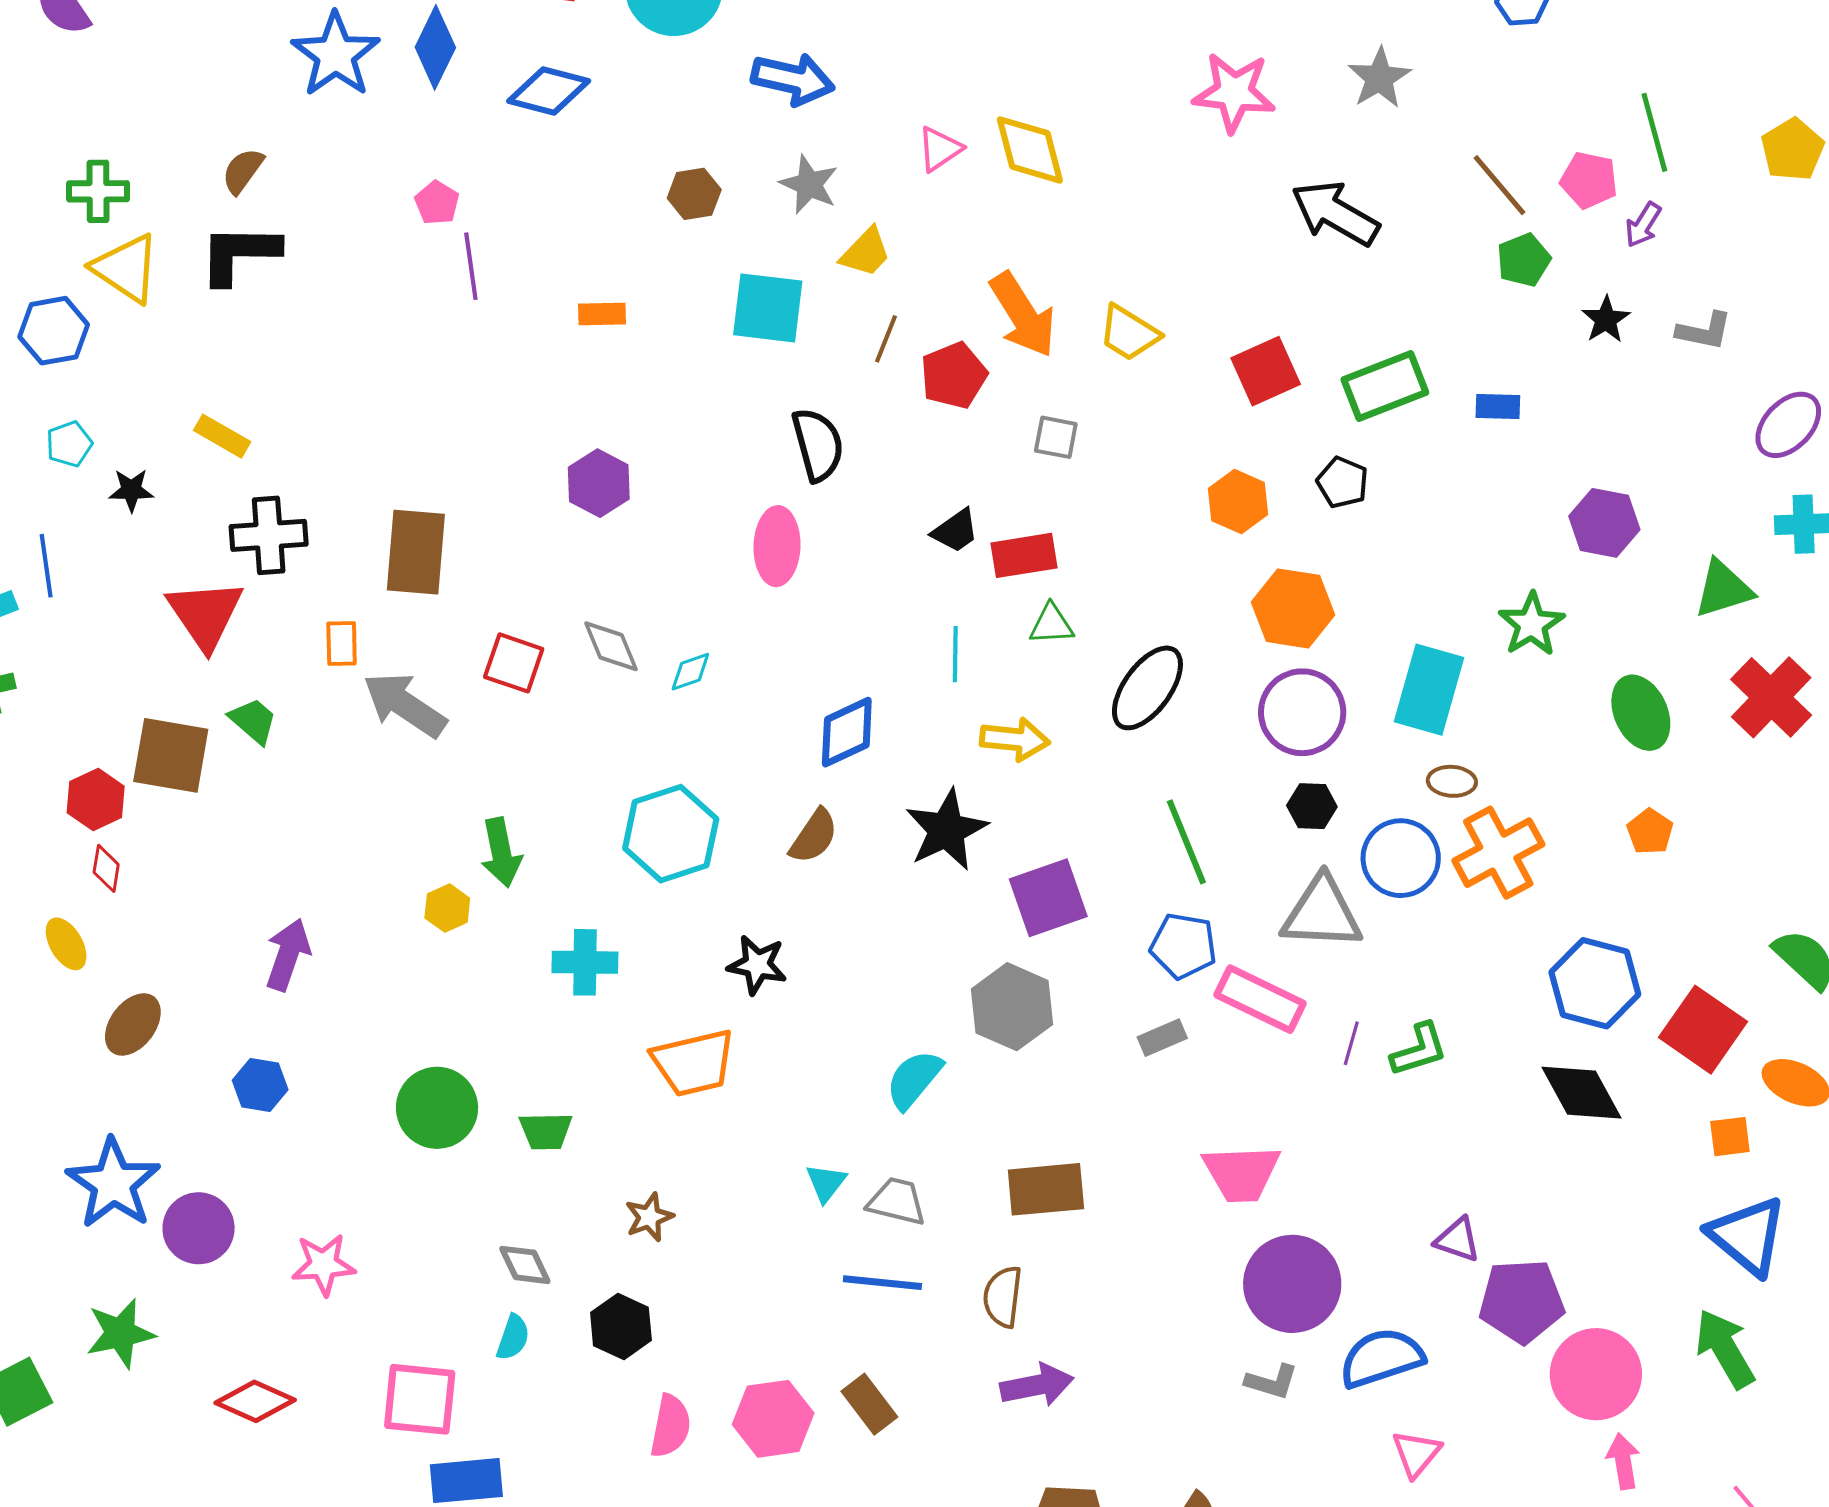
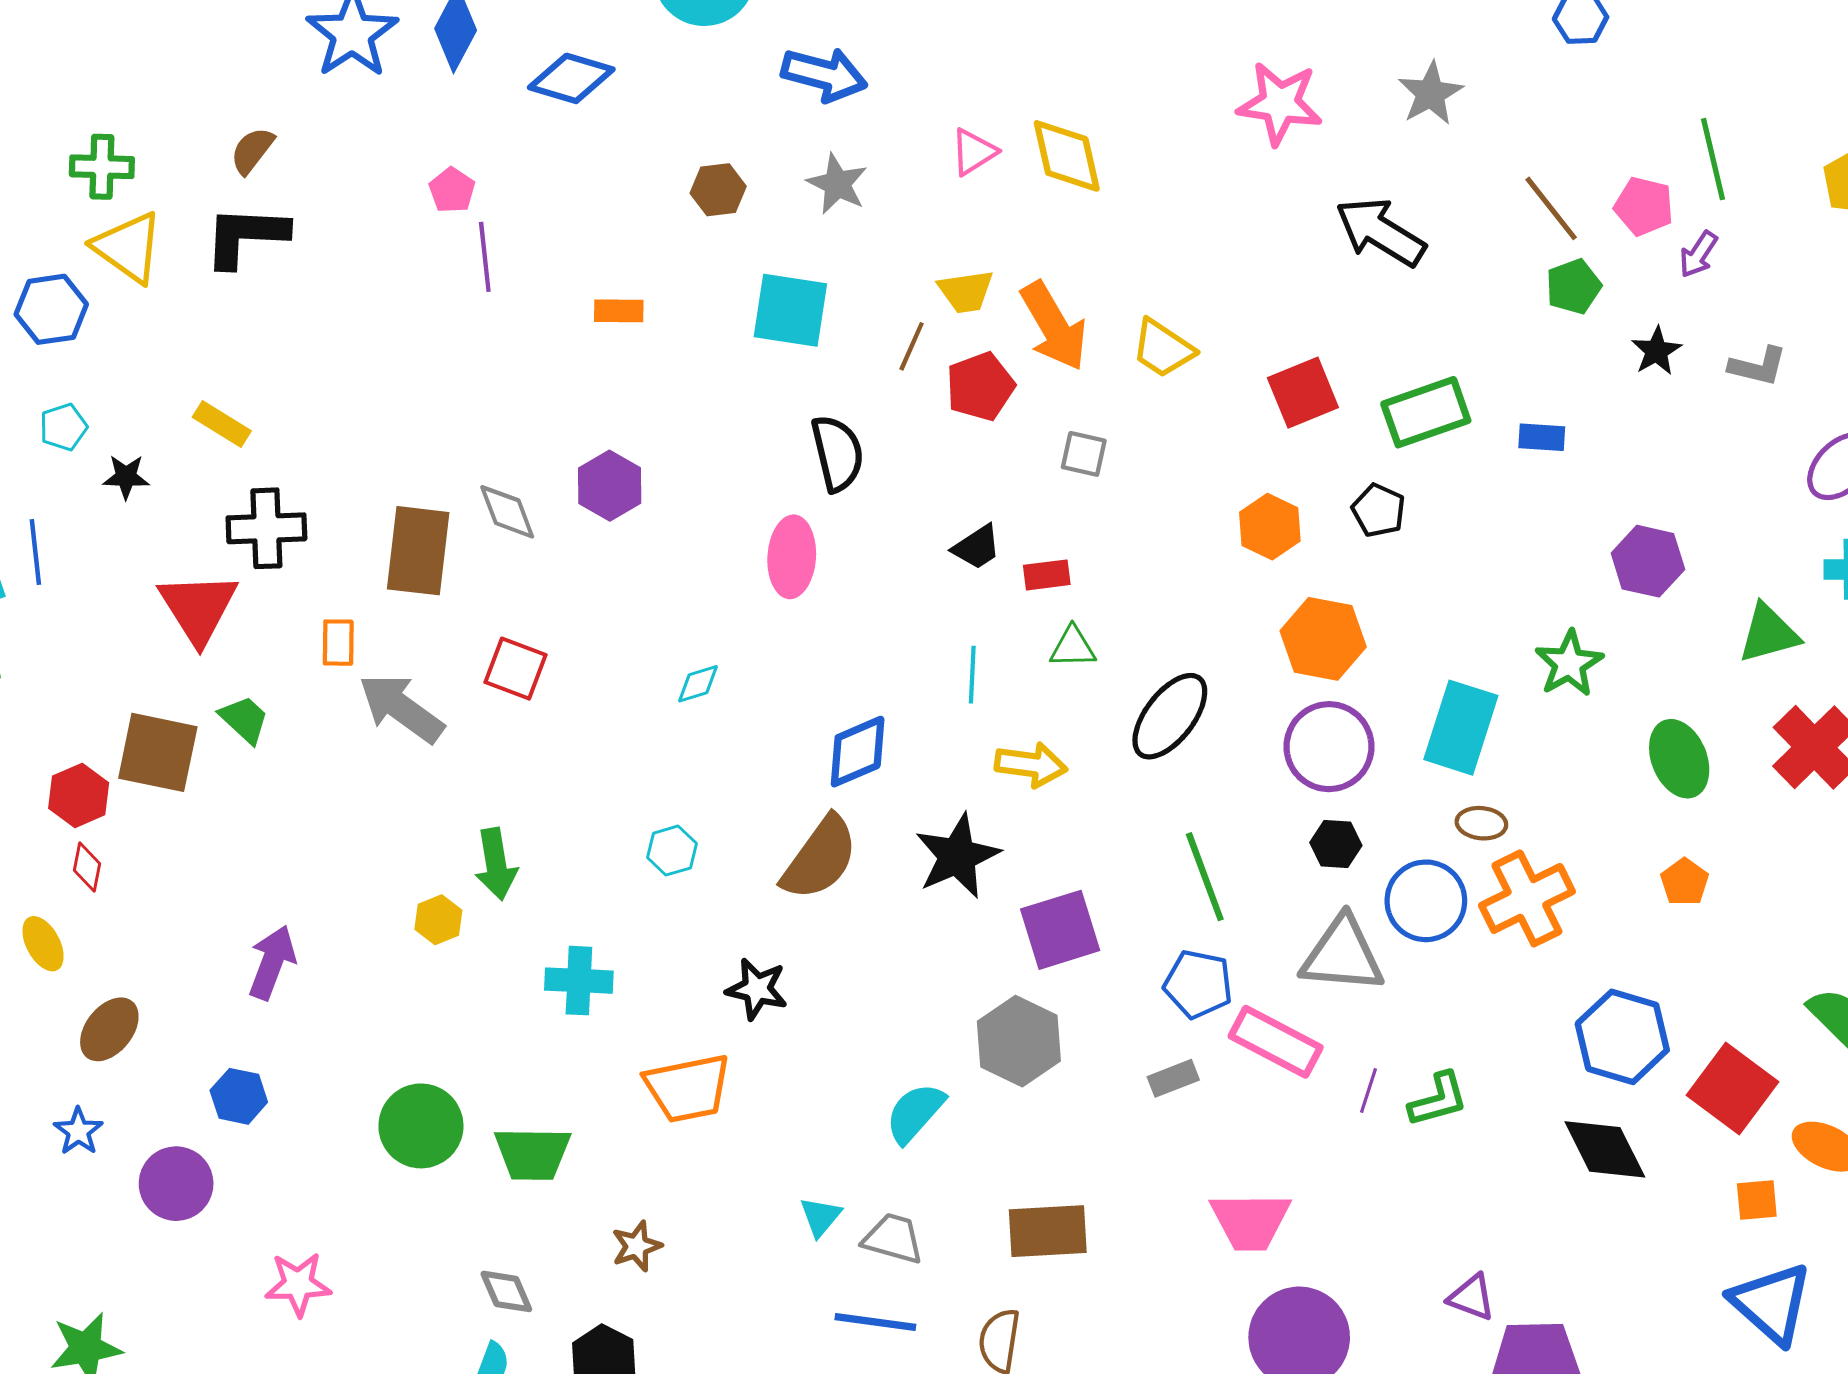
yellow trapezoid: (866, 252) -> (966, 291), moved, turned 36
red rectangle: (1024, 555) -> (1047, 575), size x0.7
gray diamond: (611, 646) -> (507, 512), moved
cyan hexagon: (671, 834) -> (672, 851), size x0.5
brown semicircle: (814, 836) -> (820, 858), size x1.5
green trapezoid: (546, 1131) -> (533, 1154), size x1.4
blue star: (113, 1184) -> (78, 1131), moved, size x0.5
purple circle: (199, 1228) -> (176, 1184), moved

